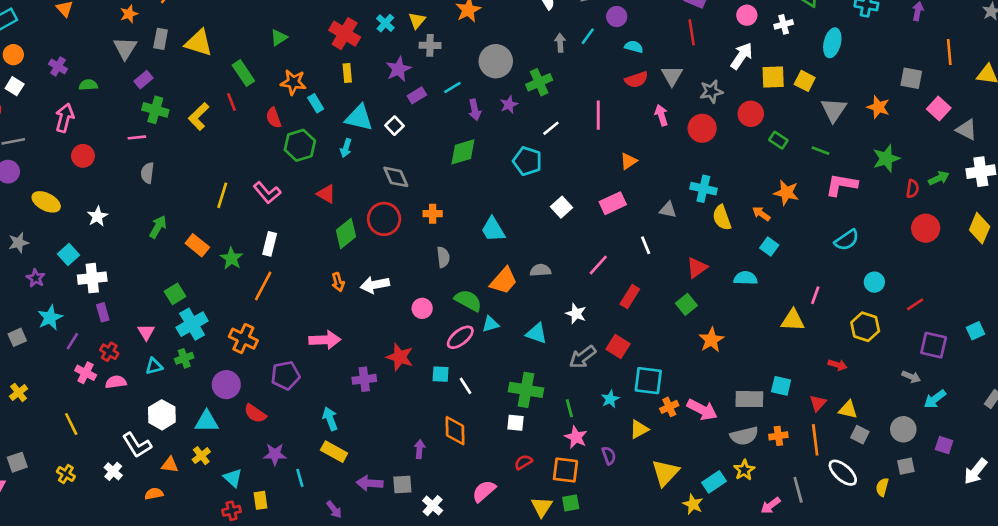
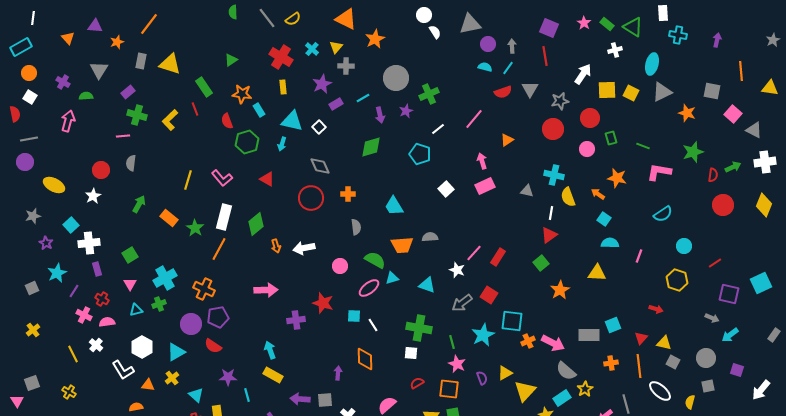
pink circle: (747, 15) -> (587, 149), moved
cyan line: (588, 36) -> (508, 68), moved
gray arrow: (560, 43) -> (512, 46), moved
cyan semicircle: (634, 47) -> (485, 67), moved
gray triangle: (125, 48) -> (99, 70), moved
gray triangle: (834, 110) -> (662, 92), moved, turned 30
pink line: (598, 115) -> (474, 119), turned 40
pink arrow: (661, 115) -> (482, 161), moved
green rectangle: (778, 140) -> (611, 138), turned 40
red circle: (83, 156) -> (101, 170), moved
orange triangle: (629, 161) -> (507, 140), moved
green diamond: (346, 233) -> (256, 224), moved
white rectangle: (270, 244) -> (224, 217), size x1.4
white line: (646, 245) -> (551, 213), moved, turned 32
pink line: (598, 265) -> (474, 253), moved
cyan semicircle: (746, 278) -> (610, 243), moved
orange trapezoid: (504, 281) -> (402, 245), turned 45
green square: (175, 294) -> (130, 255), moved
yellow triangle: (793, 320) -> (597, 273), moved
cyan square: (976, 331) -> (761, 283), size x1.5
purple pentagon: (285, 375) -> (218, 317), moved
cyan square: (781, 386) -> (613, 325), turned -35
cyan star: (610, 399) -> (483, 335), size x1.6
cyan triangle: (207, 421) -> (176, 352), turned -30
yellow triangle: (639, 429) -> (505, 373), moved
gray semicircle: (744, 436) -> (566, 371), moved, turned 55
white cross: (113, 471) -> (96, 345), moved

